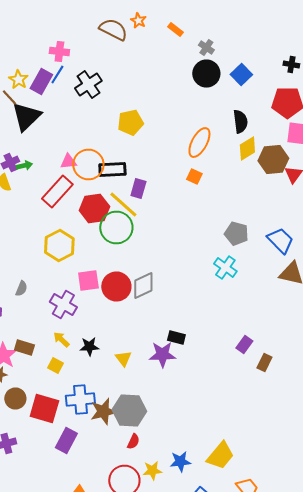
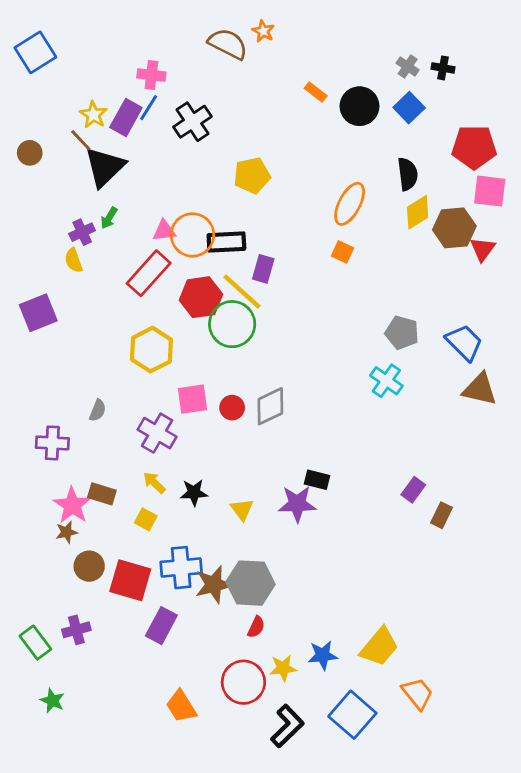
orange rectangle: (175, 30) -> (316, 92), moved
gray cross: (206, 48) -> (408, 67), moved
black cross: (291, 64) -> (443, 68), moved
green arrow: (24, 166) -> (109, 218), moved, turned 133
red circle: (116, 286) -> (232, 408), size x0.6

